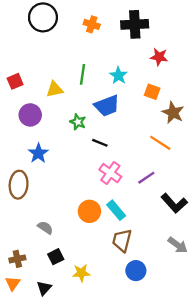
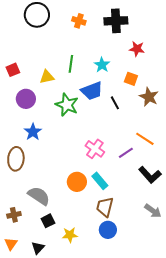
green star: (78, 122) -> (67, 105), size x1.6
black line: (100, 143) -> (115, 103), moved, turned 40
orange line: (160, 143) -> (145, 139), moved
gray semicircle: (45, 228) -> (39, 196), size x1.6
brown cross: (17, 259) -> (14, 215), moved
blue circle: (136, 271) -> (108, 230), moved

